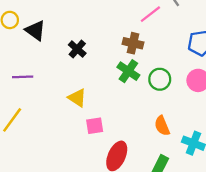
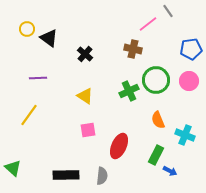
green cross: (128, 71) -> (129, 91), moved, turned 30
green circle: (160, 79) -> (156, 80), size x1.4
pink square: (95, 126) -> (88, 130), moved

